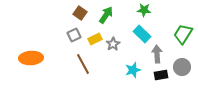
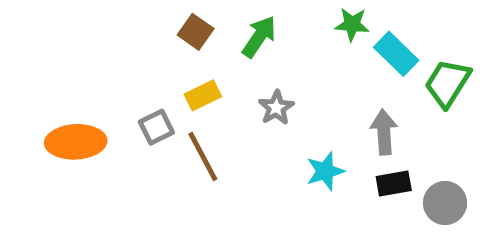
cyan rectangle: (142, 34) -> (396, 54), moved
gray square: (74, 35) -> (156, 127), moved
yellow rectangle: (95, 39) -> (203, 95), moved
gray circle: (182, 67) -> (445, 203), moved

